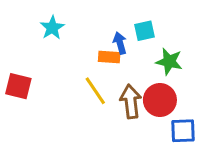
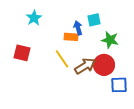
red square: (18, 86) -> (22, 53), moved
brown arrow: (131, 102) -> (85, 66), turned 65

